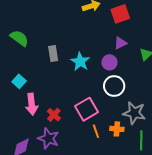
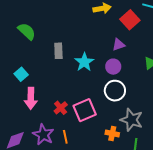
red square: (120, 14) -> (130, 20), turned -30
purple triangle: (120, 43) -> (119, 45), moved
red cross: (54, 115) -> (61, 108), moved
orange line: (96, 131) -> (65, 137), moved

